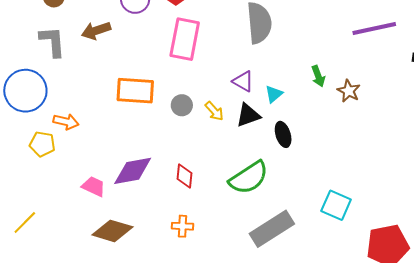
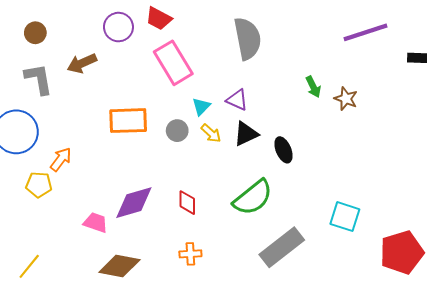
pink rectangle: (185, 39) -> (173, 63), turned -36
cyan triangle: (274, 94) -> (201, 106), moved
orange arrow: (66, 122) -> (61, 159), turned -60

